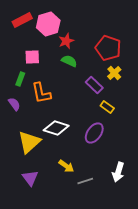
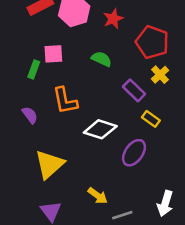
red star: (66, 41) -> (113, 19), moved
green rectangle: (20, 79) -> (34, 69), moved
white diamond: (56, 128) -> (100, 129), moved

